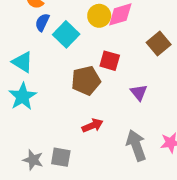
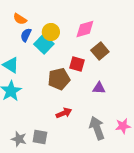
yellow circle: (99, 16) -> (51, 32), moved
brown square: (159, 44) -> (100, 51), moved
purple triangle: (139, 92) -> (99, 88), turned -48

